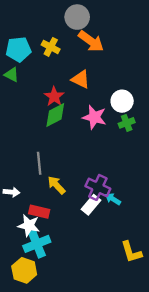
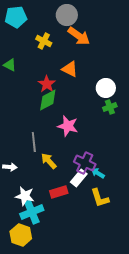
cyan pentagon: (18, 49) -> (16, 17), moved
pink star: (94, 117) -> (68, 126), moved
red rectangle: (39, 212) -> (59, 192), moved, turned -30
yellow L-shape: (131, 252) -> (100, 198), moved

